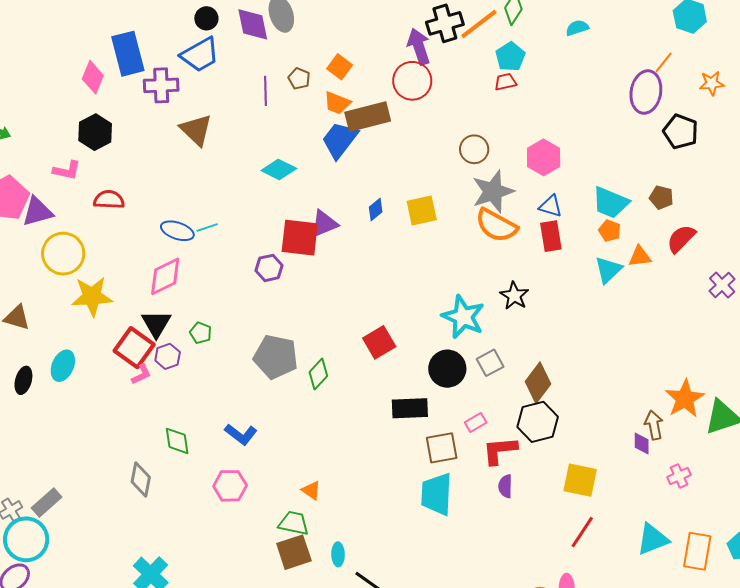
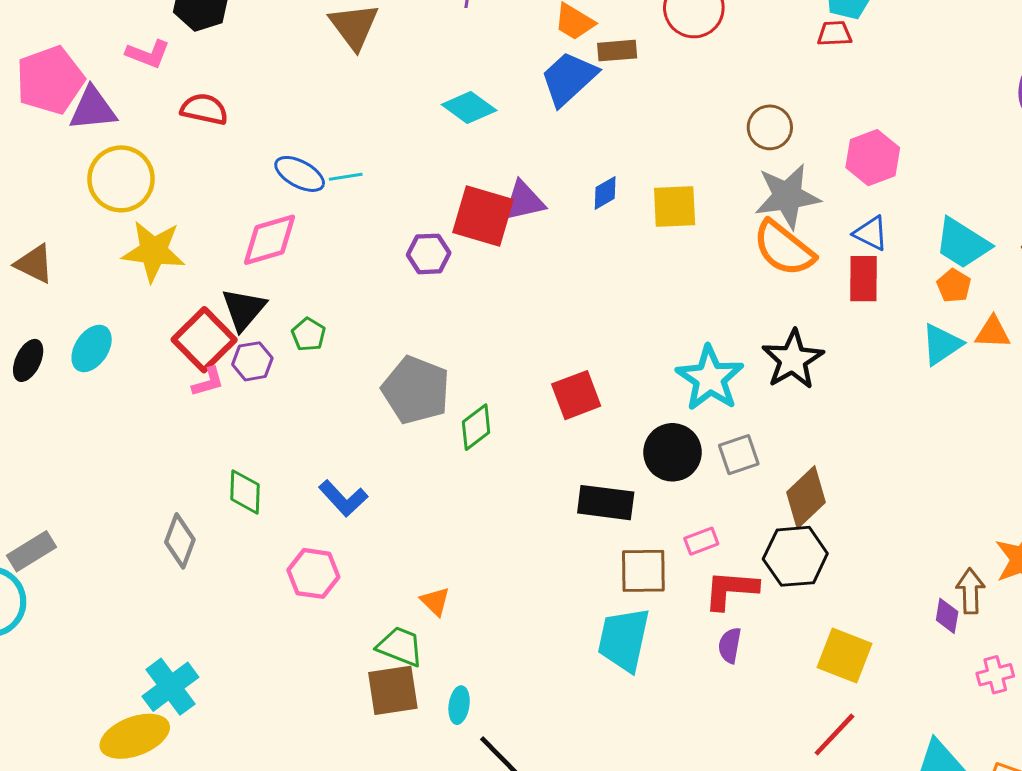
brown rectangle: (368, 117) -> (617, 51), size x0.6
black star: (514, 296) -> (793, 359), size x1.4

